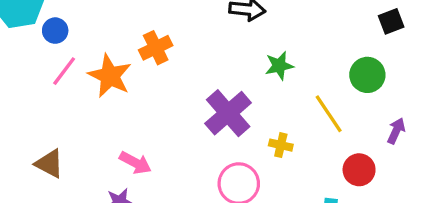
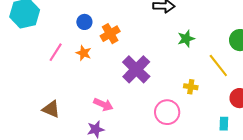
blue circle: (55, 31) -> (84, 22), moved
orange star: (110, 76) -> (84, 53), size x0.6
purple cross: (228, 113) -> (136, 69), moved

